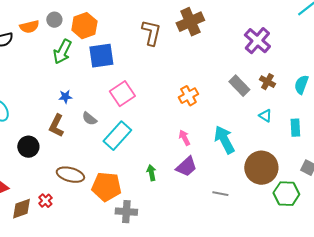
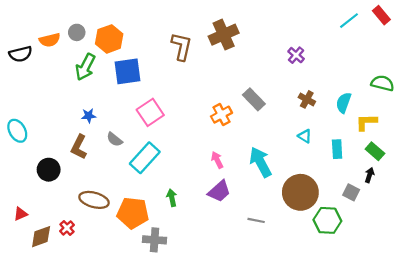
purple cross: (257, 41) -> (296, 55), size x0.6
gray rectangle: (239, 86) -> (254, 99), moved
green arrow: (151, 173) -> (172, 198), moved

